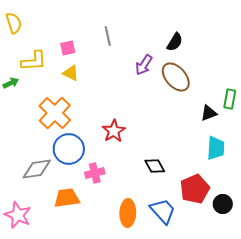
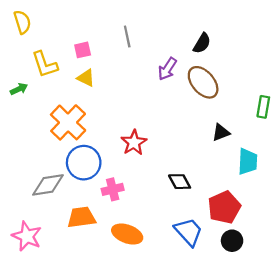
yellow L-shape: (34, 61) -> (45, 64), turned 76
black triangle: (209, 113) -> (221, 132), moved
black circle: (223, 204) -> (232, 241), moved
orange ellipse: (128, 213) -> (127, 234), moved, turned -72

